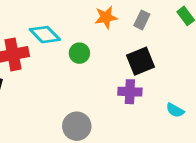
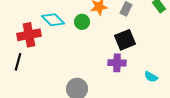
green circle: (79, 53) -> (82, 22), moved

